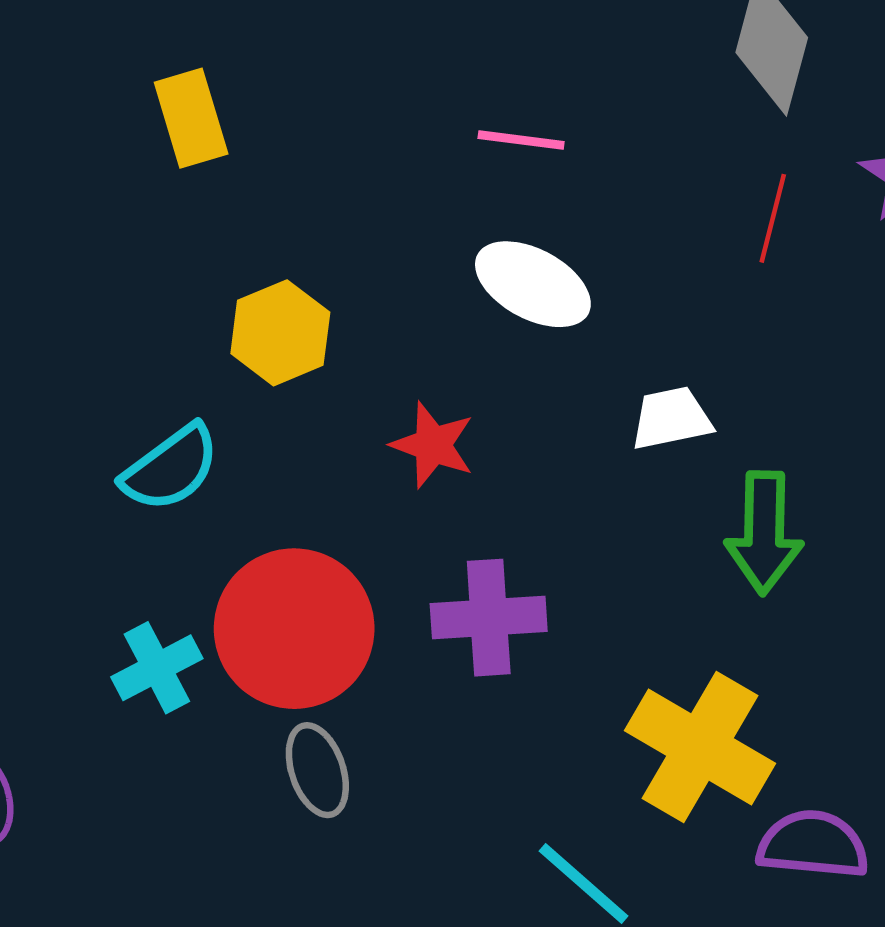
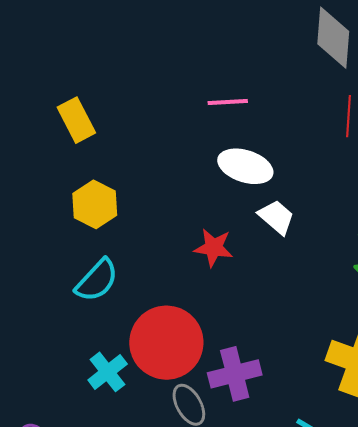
yellow hexagon: (280, 333) -> (95, 204), moved
white trapezoid: (671, 418) -> (276, 217), moved, turned 63
purple cross: (489, 618) -> (235, 374), moved

